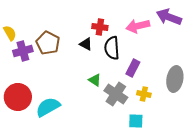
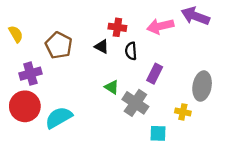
black semicircle: (112, 48) -> (131, 51), size x0.7
purple cross: (23, 51) -> (30, 74), moved
yellow cross: (144, 94) -> (183, 112), moved

